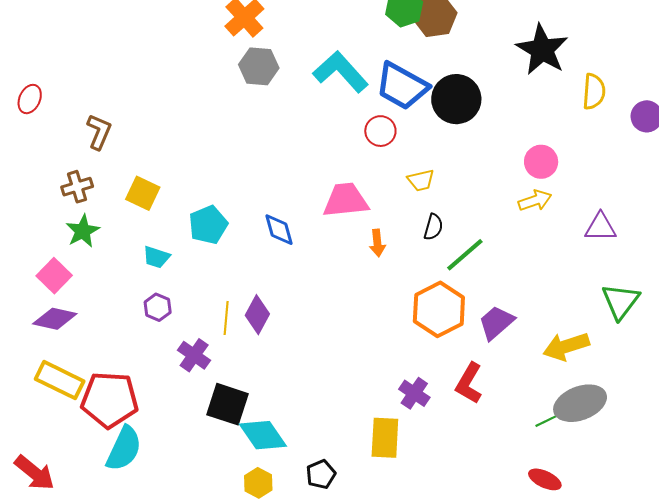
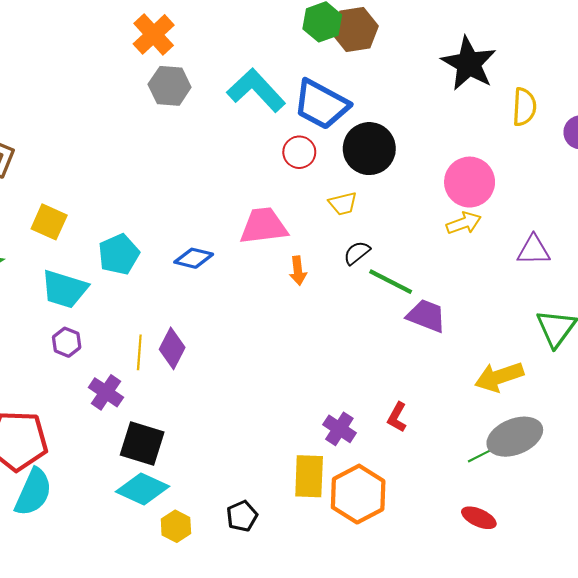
black circle: (456, 99) -> (369, 149), moved
pink circle: (541, 162) -> (470, 182), size x1.4
black semicircle: (433, 227) -> (357, 253), turned -144
blue diamond: (279, 230) -> (194, 258), turned -60
green line: (465, 255) -> (391, 282), turned 69
cyan trapezoid: (156, 257) -> (64, 289), size x1.6
orange hexagon: (439, 309) -> (358, 494), moved
purple trapezoid: (496, 323) -> (426, 316), moved, turned 63
red L-shape: (469, 383) -> (397, 417), size x0.7
cyan diamond: (263, 435) -> (142, 489), moved, turned -30

